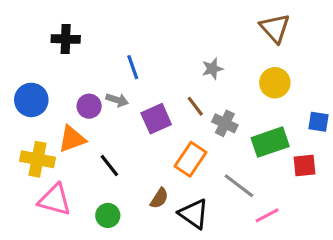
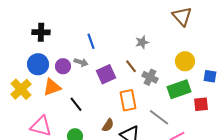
black cross: (66, 39) -> (41, 32), moved
yellow circle: (275, 83) -> (185, 61), moved
blue circle: (31, 100) -> (38, 64), moved
yellow cross: (38, 159) -> (21, 89), moved, turned 35
orange rectangle: (191, 159) -> (128, 100), turned -45

